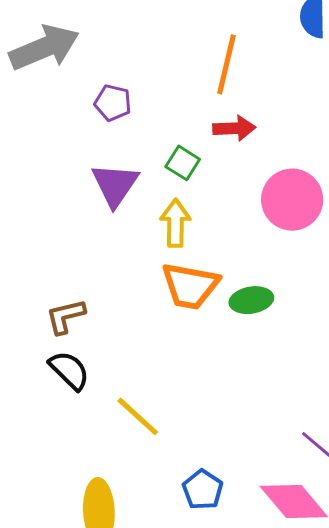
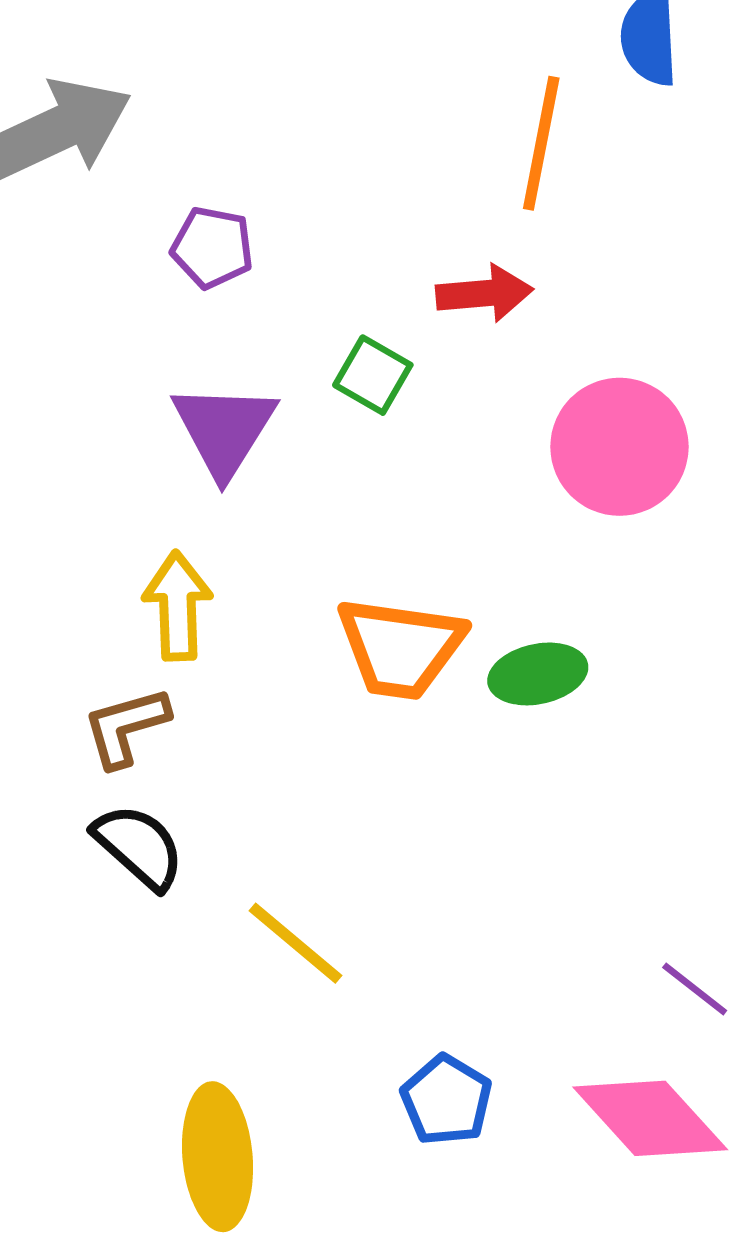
orange line: (226, 64) -> (541, 143), moved
yellow arrow: (175, 223) -> (178, 606), moved

